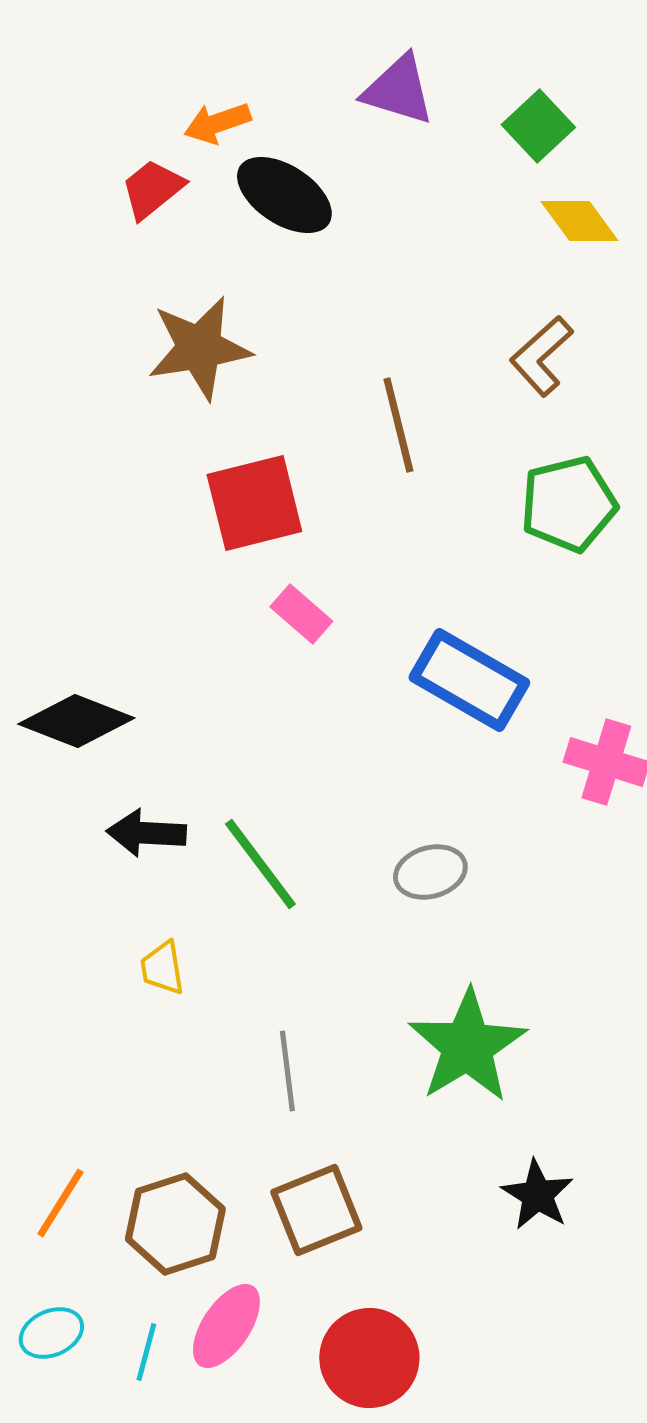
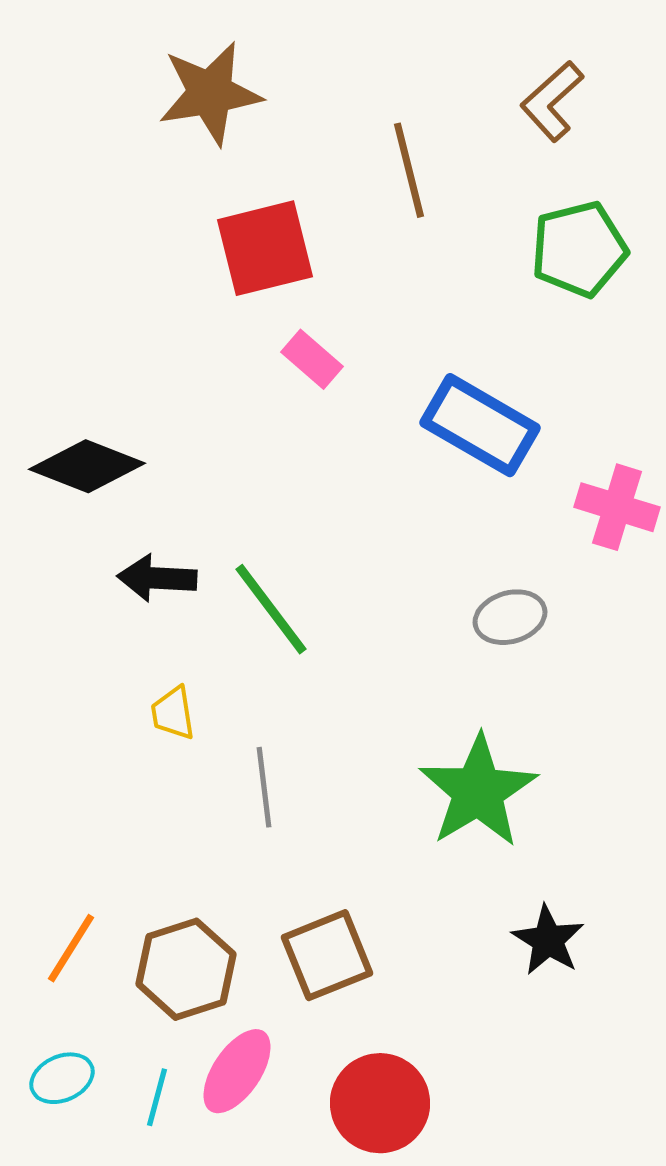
gray ellipse: (430, 872) -> (510, 617), moved
gray line: (287, 1071) -> (264, 787), moved

